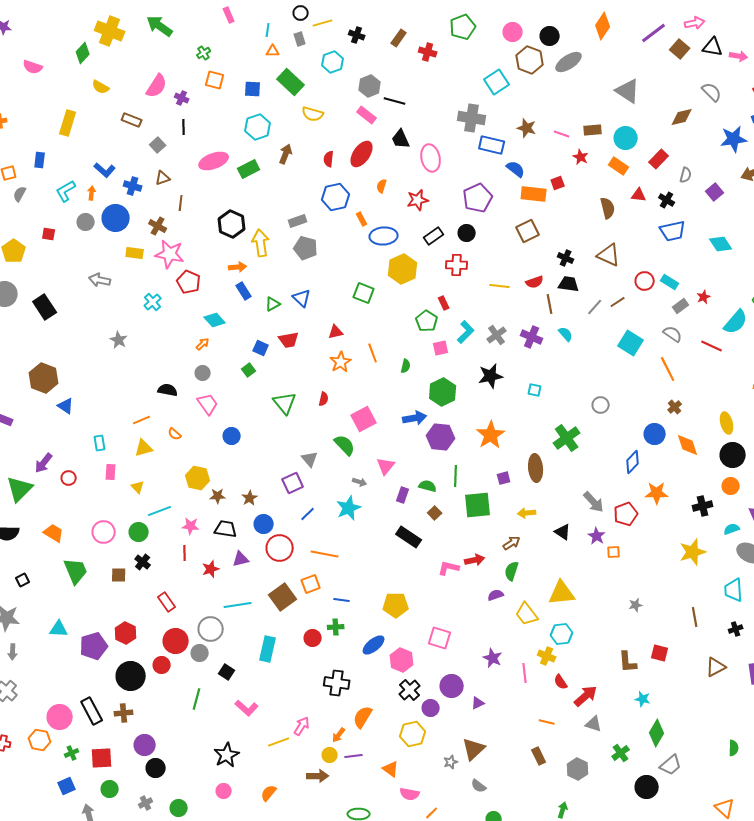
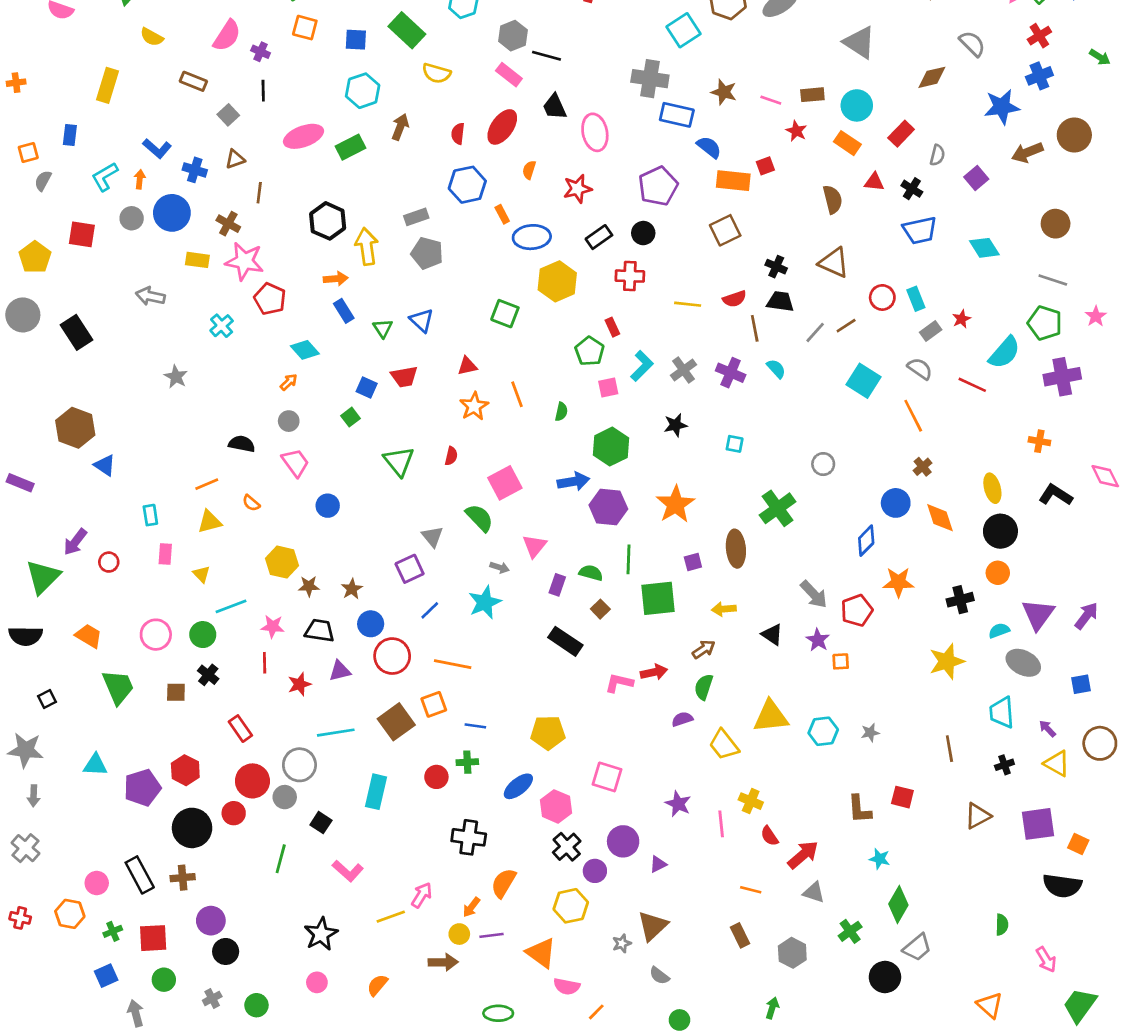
red square: (49, 234) -> (82, 234), size x1.5
cyan rectangle: (670, 282) -> (916, 299), turned 36
green triangle: (273, 304) -> (383, 328), turned -35
black star: (491, 376) -> (675, 425), size x0.7
cyan hexagon: (562, 634) -> (823, 731), moved
pink circle: (60, 717) -> (97, 883), size x0.7
orange triangle: (391, 769) -> (541, 953), size x1.4

